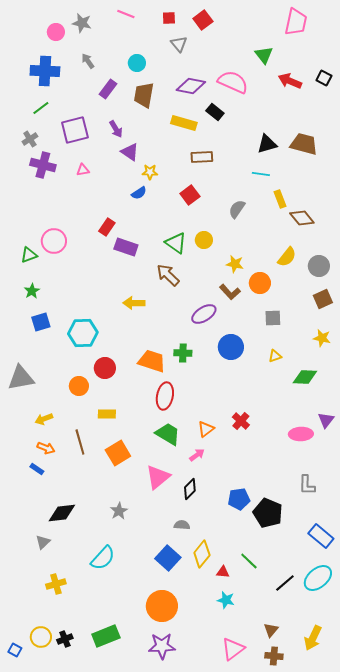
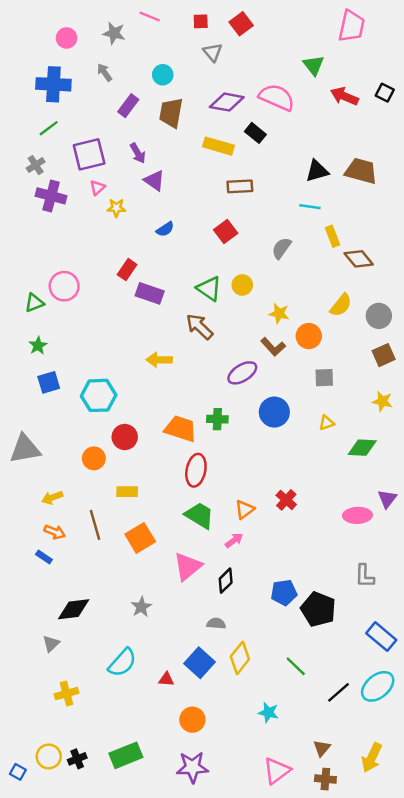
gray star: (82, 23) -> (114, 33), moved
pink triangle: (83, 170) -> (97, 188), moved, turned -32
yellow star: (150, 172) -> (116, 208), moved
red triangle: (223, 572) -> (166, 679), moved
orange circle: (162, 606) -> (192, 720), size x0.7

